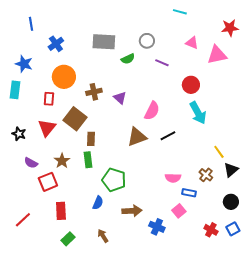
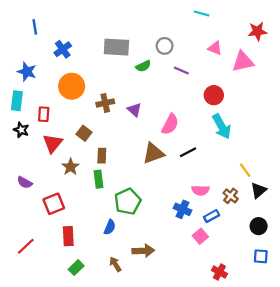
red rectangle: (49, 99) -> (44, 114), moved
brown square: (75, 119) -> (84, 133), size x0.6
black star: (19, 134) -> (21, 130), moved
brown star: (62, 161) -> (71, 167), moved
purple semicircle: (31, 163) -> (25, 182), moved
pink semicircle: (173, 178) -> (200, 190), moved
green pentagon: (114, 180) -> (128, 201), turned 30
blue rectangle: (189, 193) -> (212, 216), turned -40
brown arrow: (132, 211) -> (143, 251), moved
blue cross: (157, 227) -> (182, 209), moved
blue square: (233, 229) -> (261, 256), turned 32
red cross: (211, 230) -> (219, 272), moved

